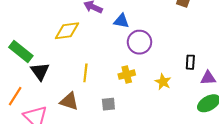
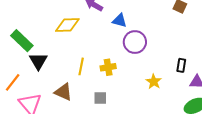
yellow cross: (127, 75) -> (108, 67), moved

